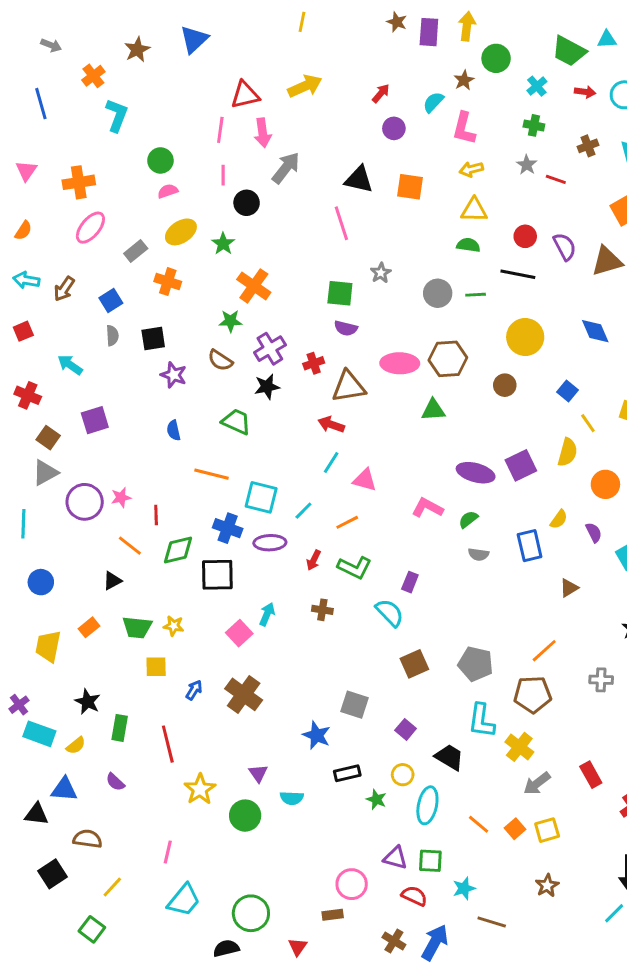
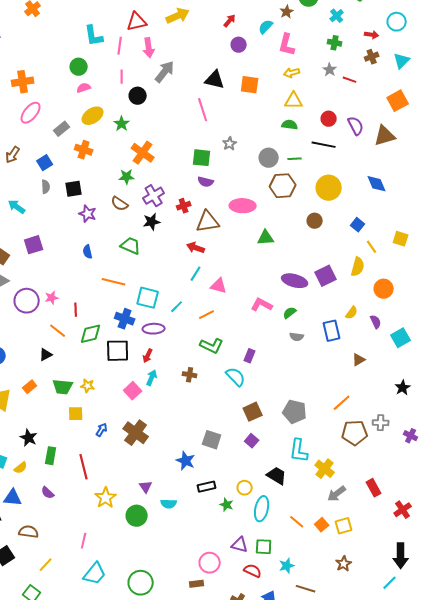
red arrow: (585, 92) -> (372, 35), moved
cyan L-shape: (117, 115) -> (94, 36), moved, turned 150
brown hexagon: (448, 359) -> (283, 186), moved
red arrow: (314, 560) -> (148, 356), moved
brown pentagon: (532, 694) -> (355, 433), moved
purple square: (406, 729) -> (252, 441), moved

